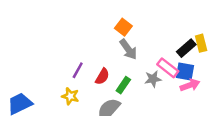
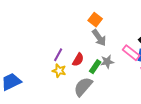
gray star: (153, 79) -> (107, 62), moved
yellow star: (70, 96) -> (59, 71), moved

